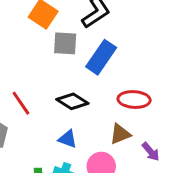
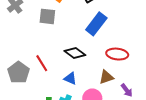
gray square: (65, 43) -> (47, 16), moved
red line: (21, 103) -> (42, 63), moved

